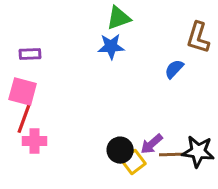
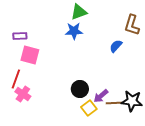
pink square: (23, 91) -> (30, 55), moved
pink cross: (35, 141) -> (23, 94), turned 35
black circle: (120, 150) -> (80, 89), moved

